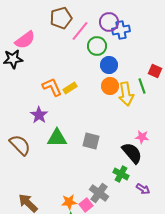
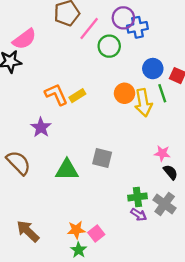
blue circle: (109, 65) -> (153, 69), moved
green triangle: (57, 138) -> (67, 170), moved
black semicircle: (132, 153) -> (170, 172), moved, size x0.6
green cross: (121, 174) -> (137, 197), turned -35
purple arrow: (143, 189) -> (139, 215), moved
gray cross: (99, 193) -> (165, 204), moved

